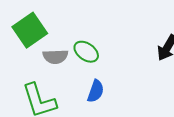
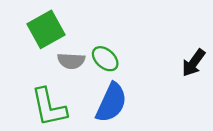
blue semicircle: (96, 91) -> (111, 103), size x1.6

